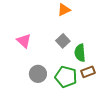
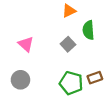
green semicircle: (80, 53) -> (88, 30), moved
gray circle: (38, 74) -> (20, 80), moved

